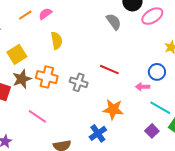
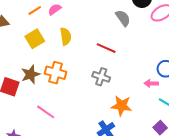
yellow square: (17, 54) -> (35, 39), moved
red line: (109, 70) -> (106, 48), moved
gray cross: (79, 82) -> (101, 77), moved

